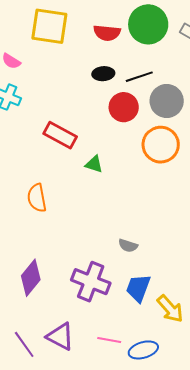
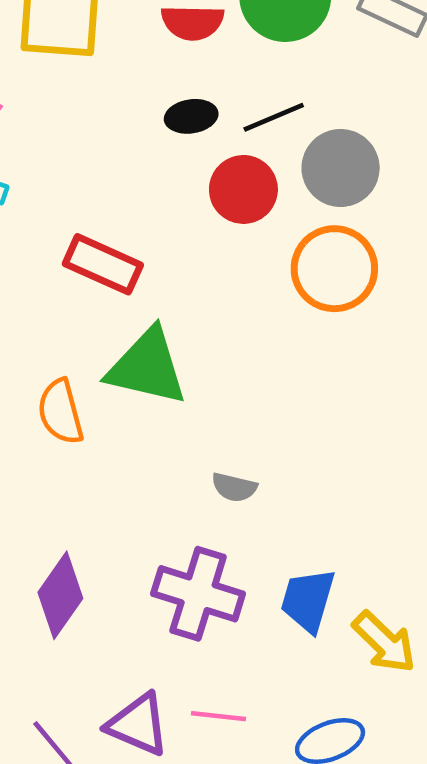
green triangle: (94, 164) -> (147, 367), moved, size x2.0
gray semicircle: (128, 246) -> (234, 487), moved
pink line: (109, 340) -> (219, 716), moved

